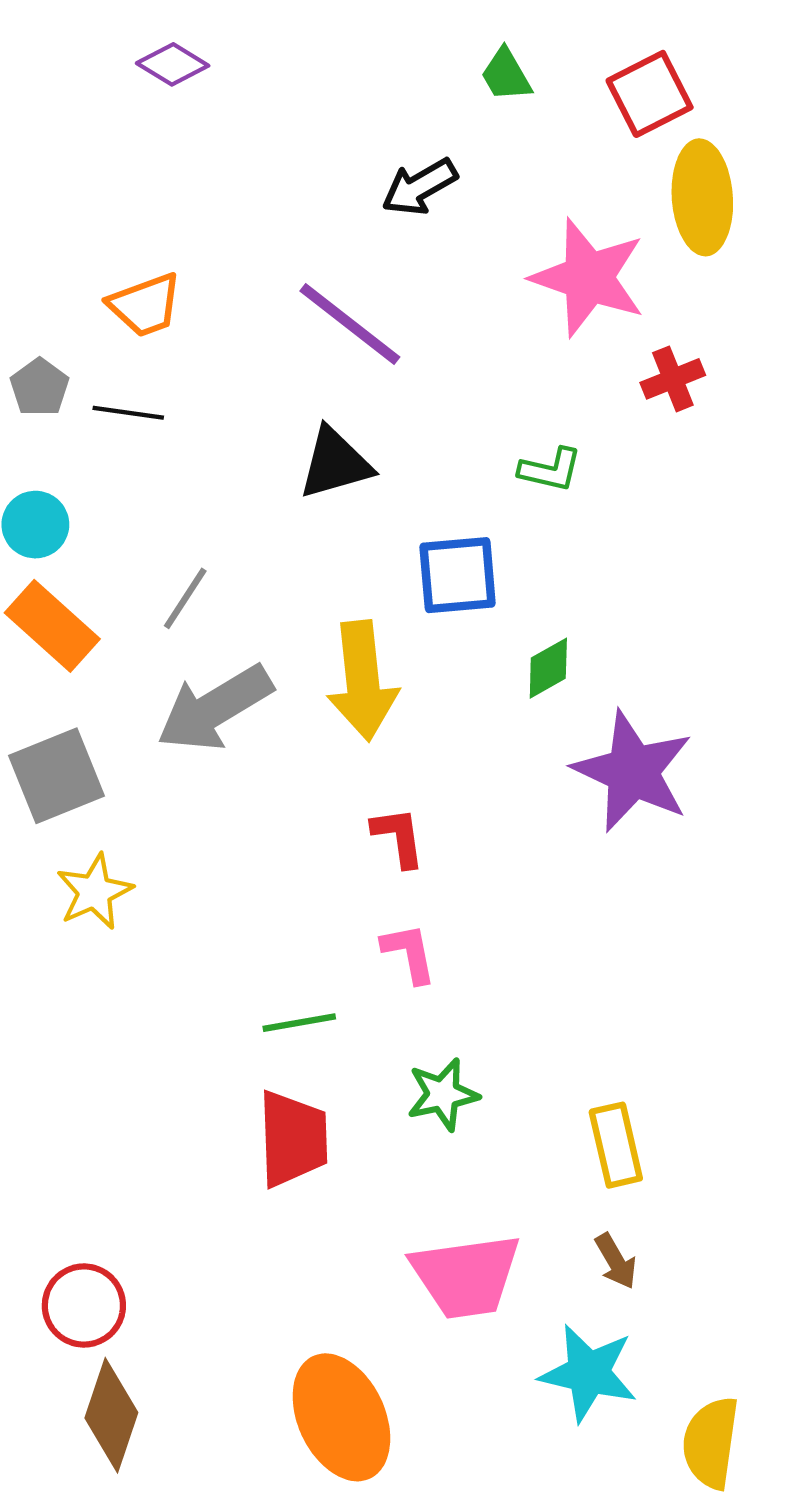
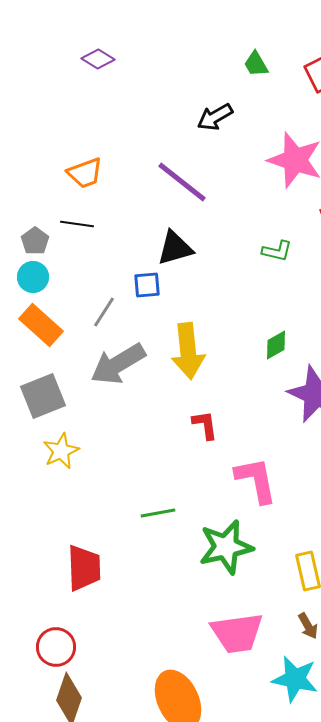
gray pentagon: (40, 387) -> (35, 241), moved
blue square: (458, 575) -> (147, 285), moved, size x0.7
pink L-shape: (409, 953) -> (256, 480), moved, size x1.6
green star: (443, 1094) -> (226, 547), size x1.6
red trapezoid: (293, 1139) -> (84, 568), moved

